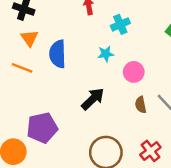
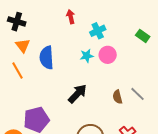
orange line: (22, 68) -> (18, 71), turned 42
pink circle: (134, 72) -> (108, 55), moved

